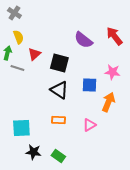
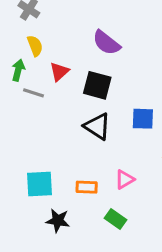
purple semicircle: (83, 40) -> (106, 43), moved
orange rectangle: (58, 120) -> (87, 187), moved
pink triangle: (89, 125) -> (125, 179), moved
green rectangle: (58, 156) -> (115, 219), moved

